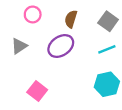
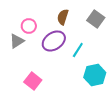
pink circle: (33, 14) -> (29, 26), moved
cyan line: (107, 49) -> (78, 50), moved, turned -35

